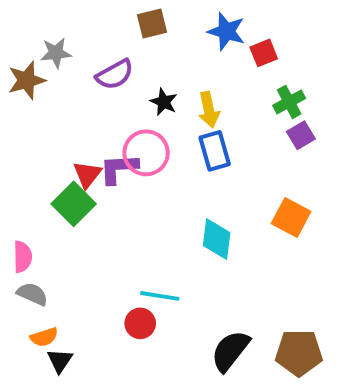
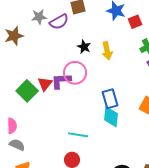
gray star: (56, 53) -> (39, 17), moved
purple semicircle: (115, 74) -> (59, 22), moved
blue rectangle: (215, 151) -> (110, 99), moved
green square: (74, 204) -> (27, 91), moved
cyan line: (160, 296) -> (78, 135), moved

